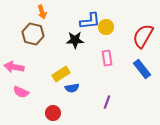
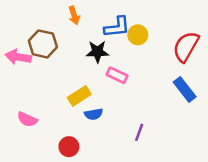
orange arrow: (42, 12) -> (74, 15), moved
pink rectangle: (107, 58) -> (117, 75), moved, turned -56
pink arrow: (14, 67) -> (18, 57), moved

